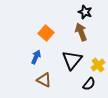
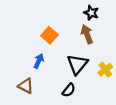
brown triangle: (44, 80) -> (26, 86), moved
black semicircle: (89, 84) -> (69, 90), moved

